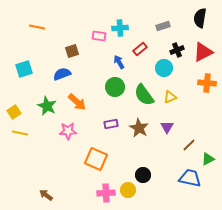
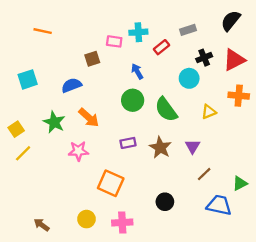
black semicircle: (200, 18) -> (231, 21), turned 30
red rectangle: (140, 49) -> (161, 47), moved
brown square: (72, 51) -> (92, 59), moved
yellow triangle: (170, 97) -> (209, 112), moved
yellow line: (20, 133) -> (23, 153), turned -56
brown line: (189, 145) -> (204, 174), moved
yellow circle: (128, 190) -> (86, 219), moved
brown arrow: (46, 195) -> (42, 225), moved

